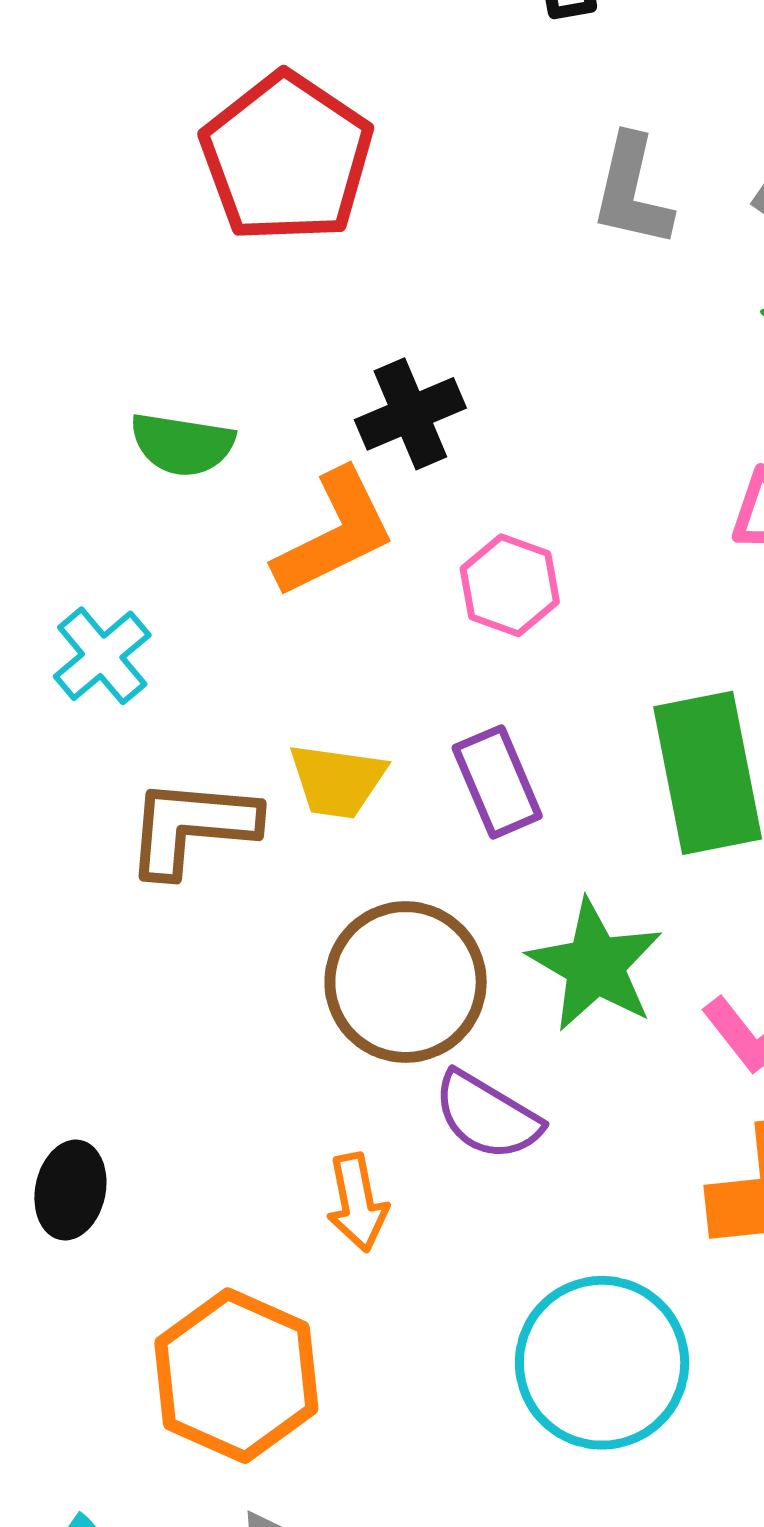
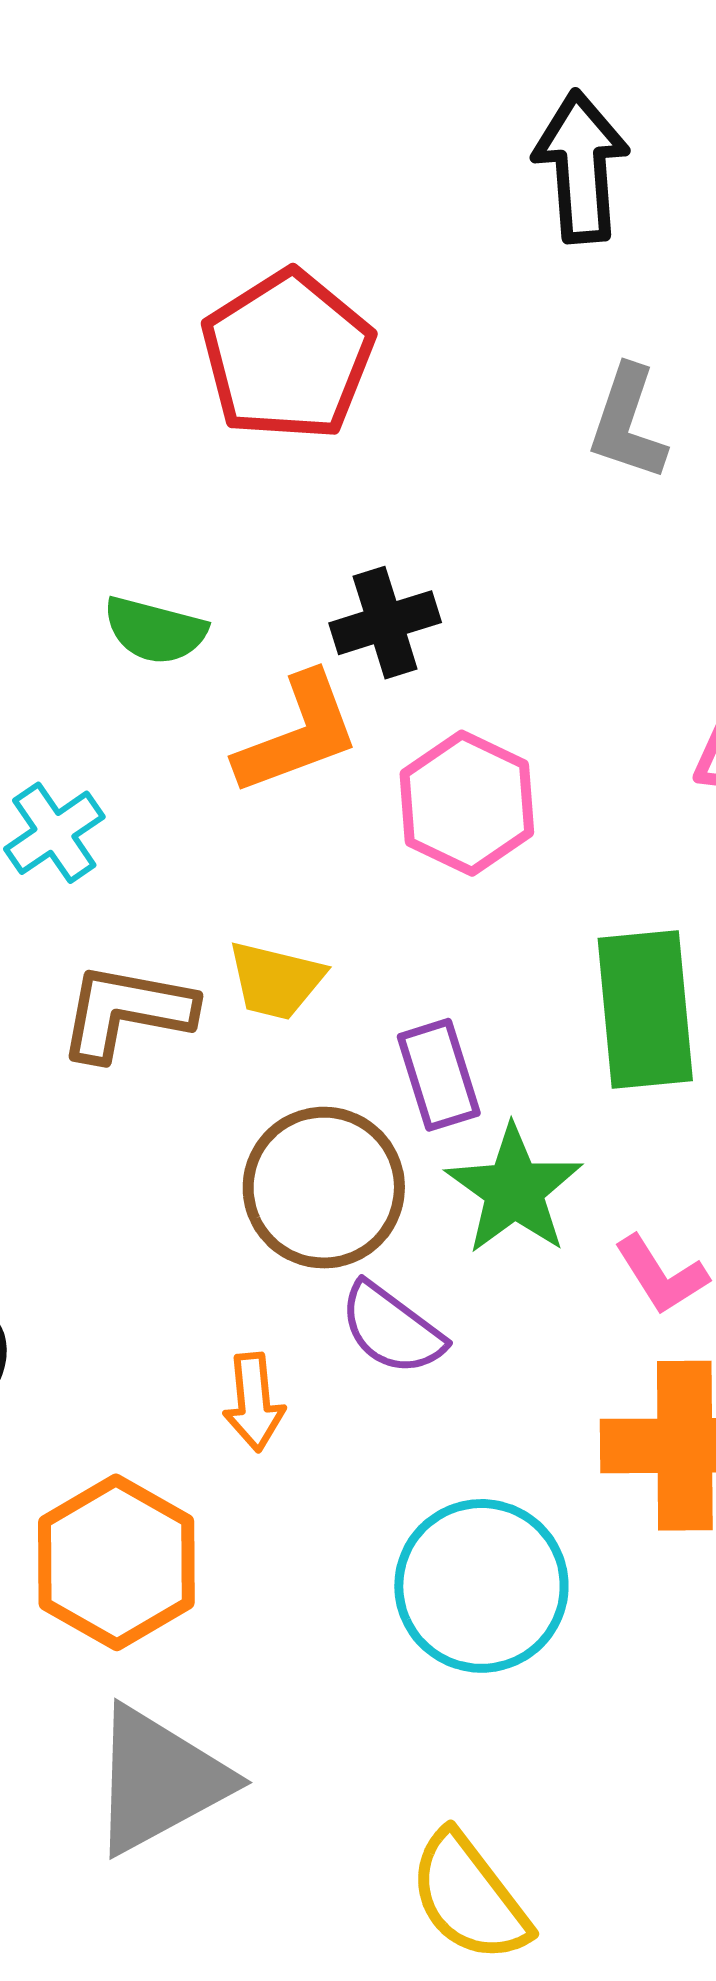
pink hexagon: (510, 585) -> (467, 803), size x1.4
purple rectangle: (497, 782) -> (439, 1075), moved

